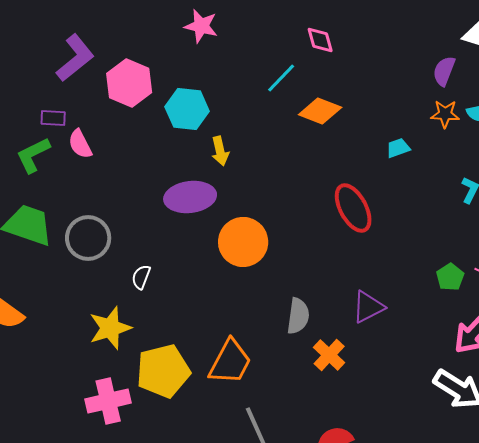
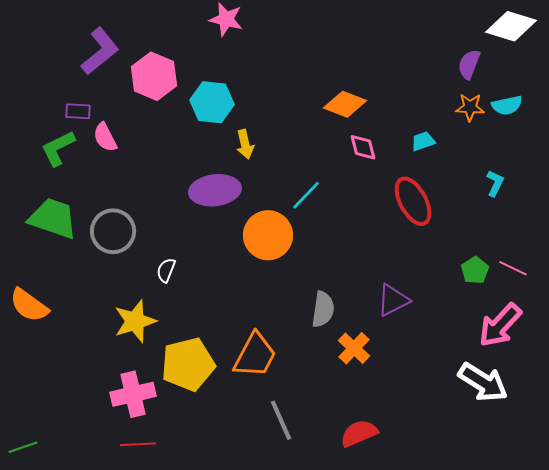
pink diamond: (320, 40) -> (363, 147), moved
cyan line: (281, 78) -> (306, 195), moved
red ellipse: (353, 208) -> (413, 201), moved

